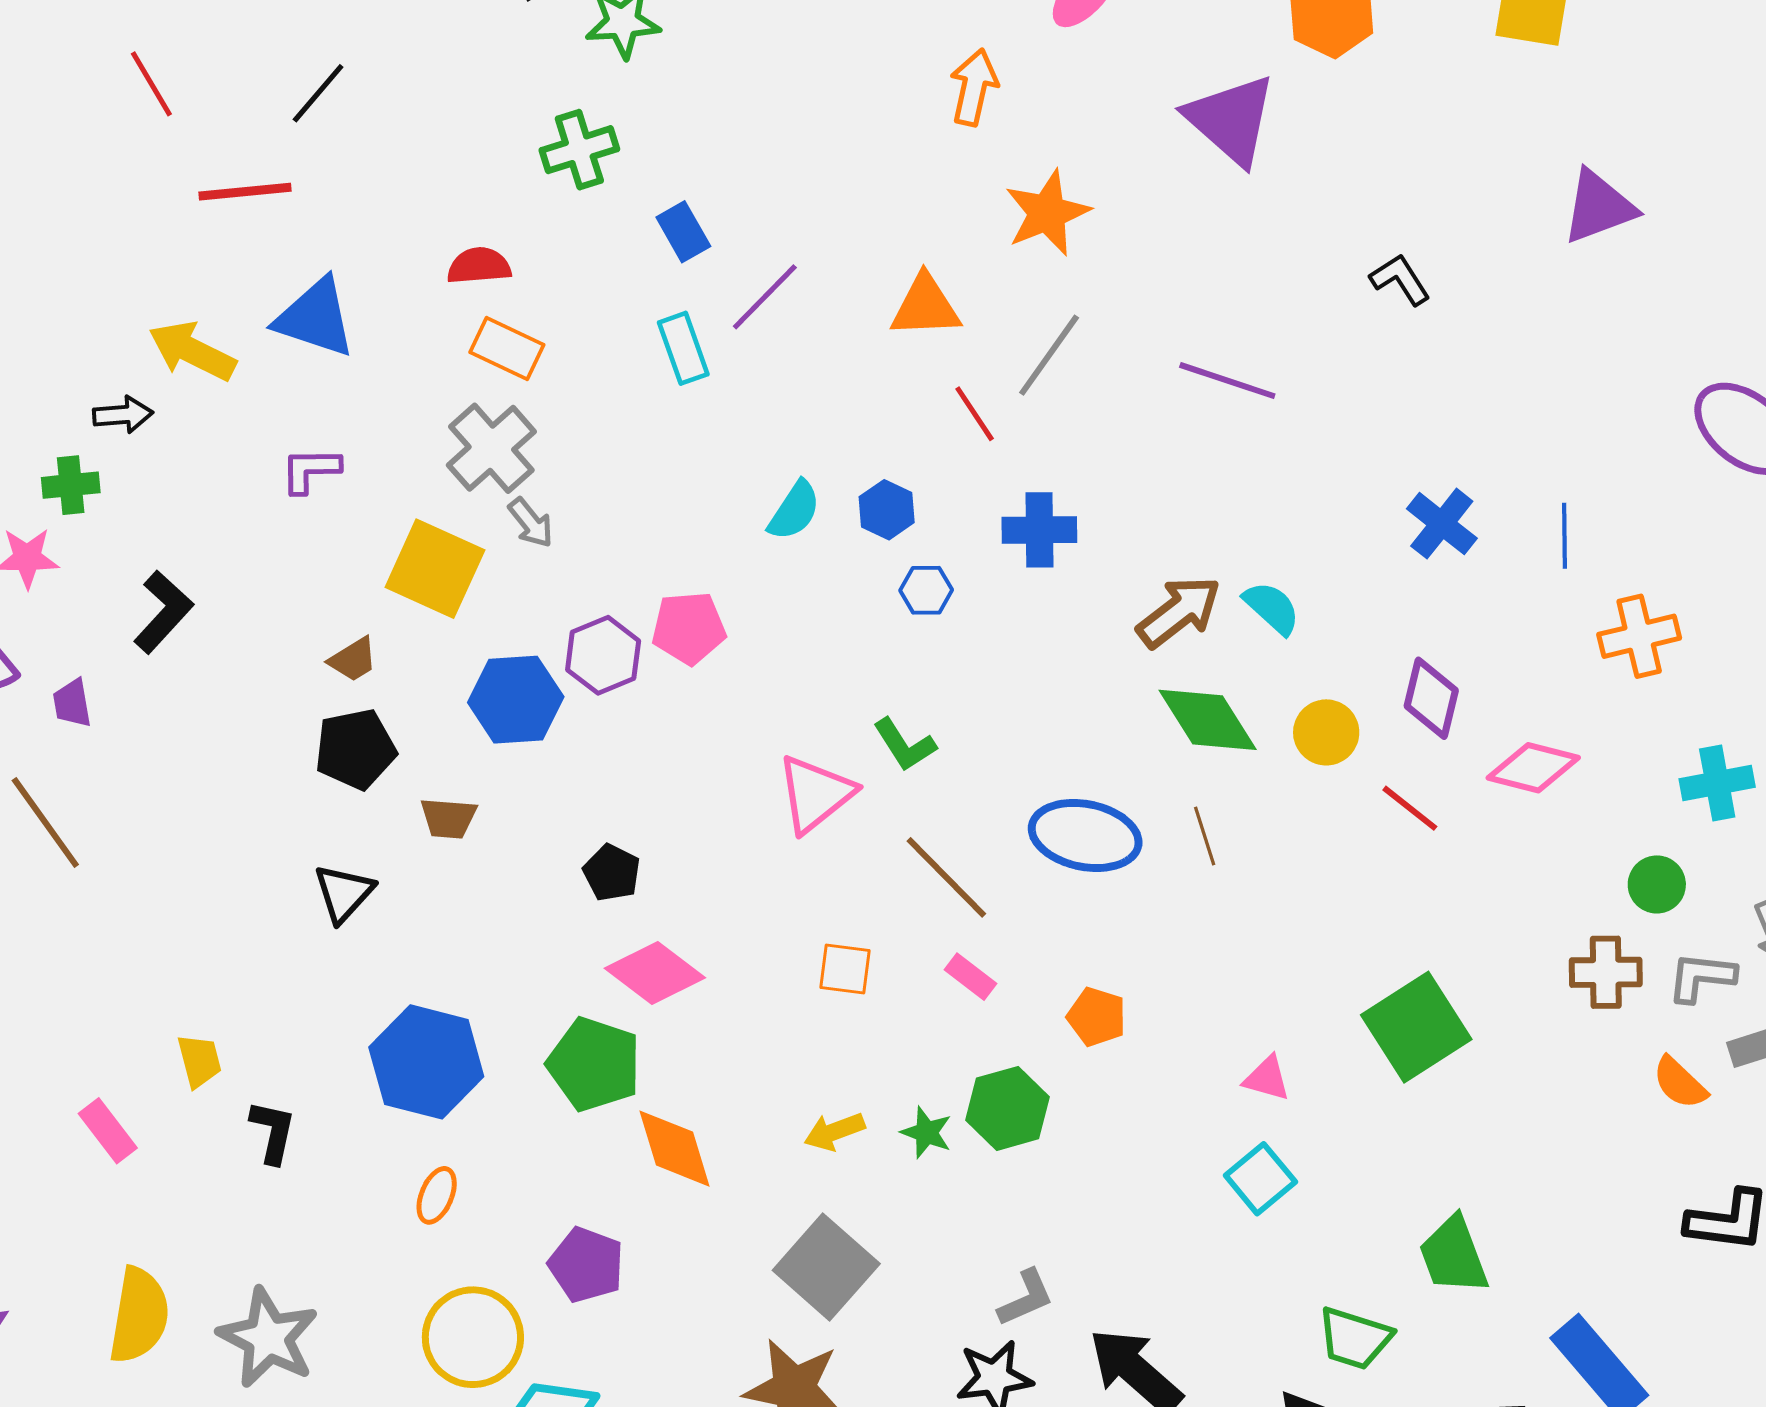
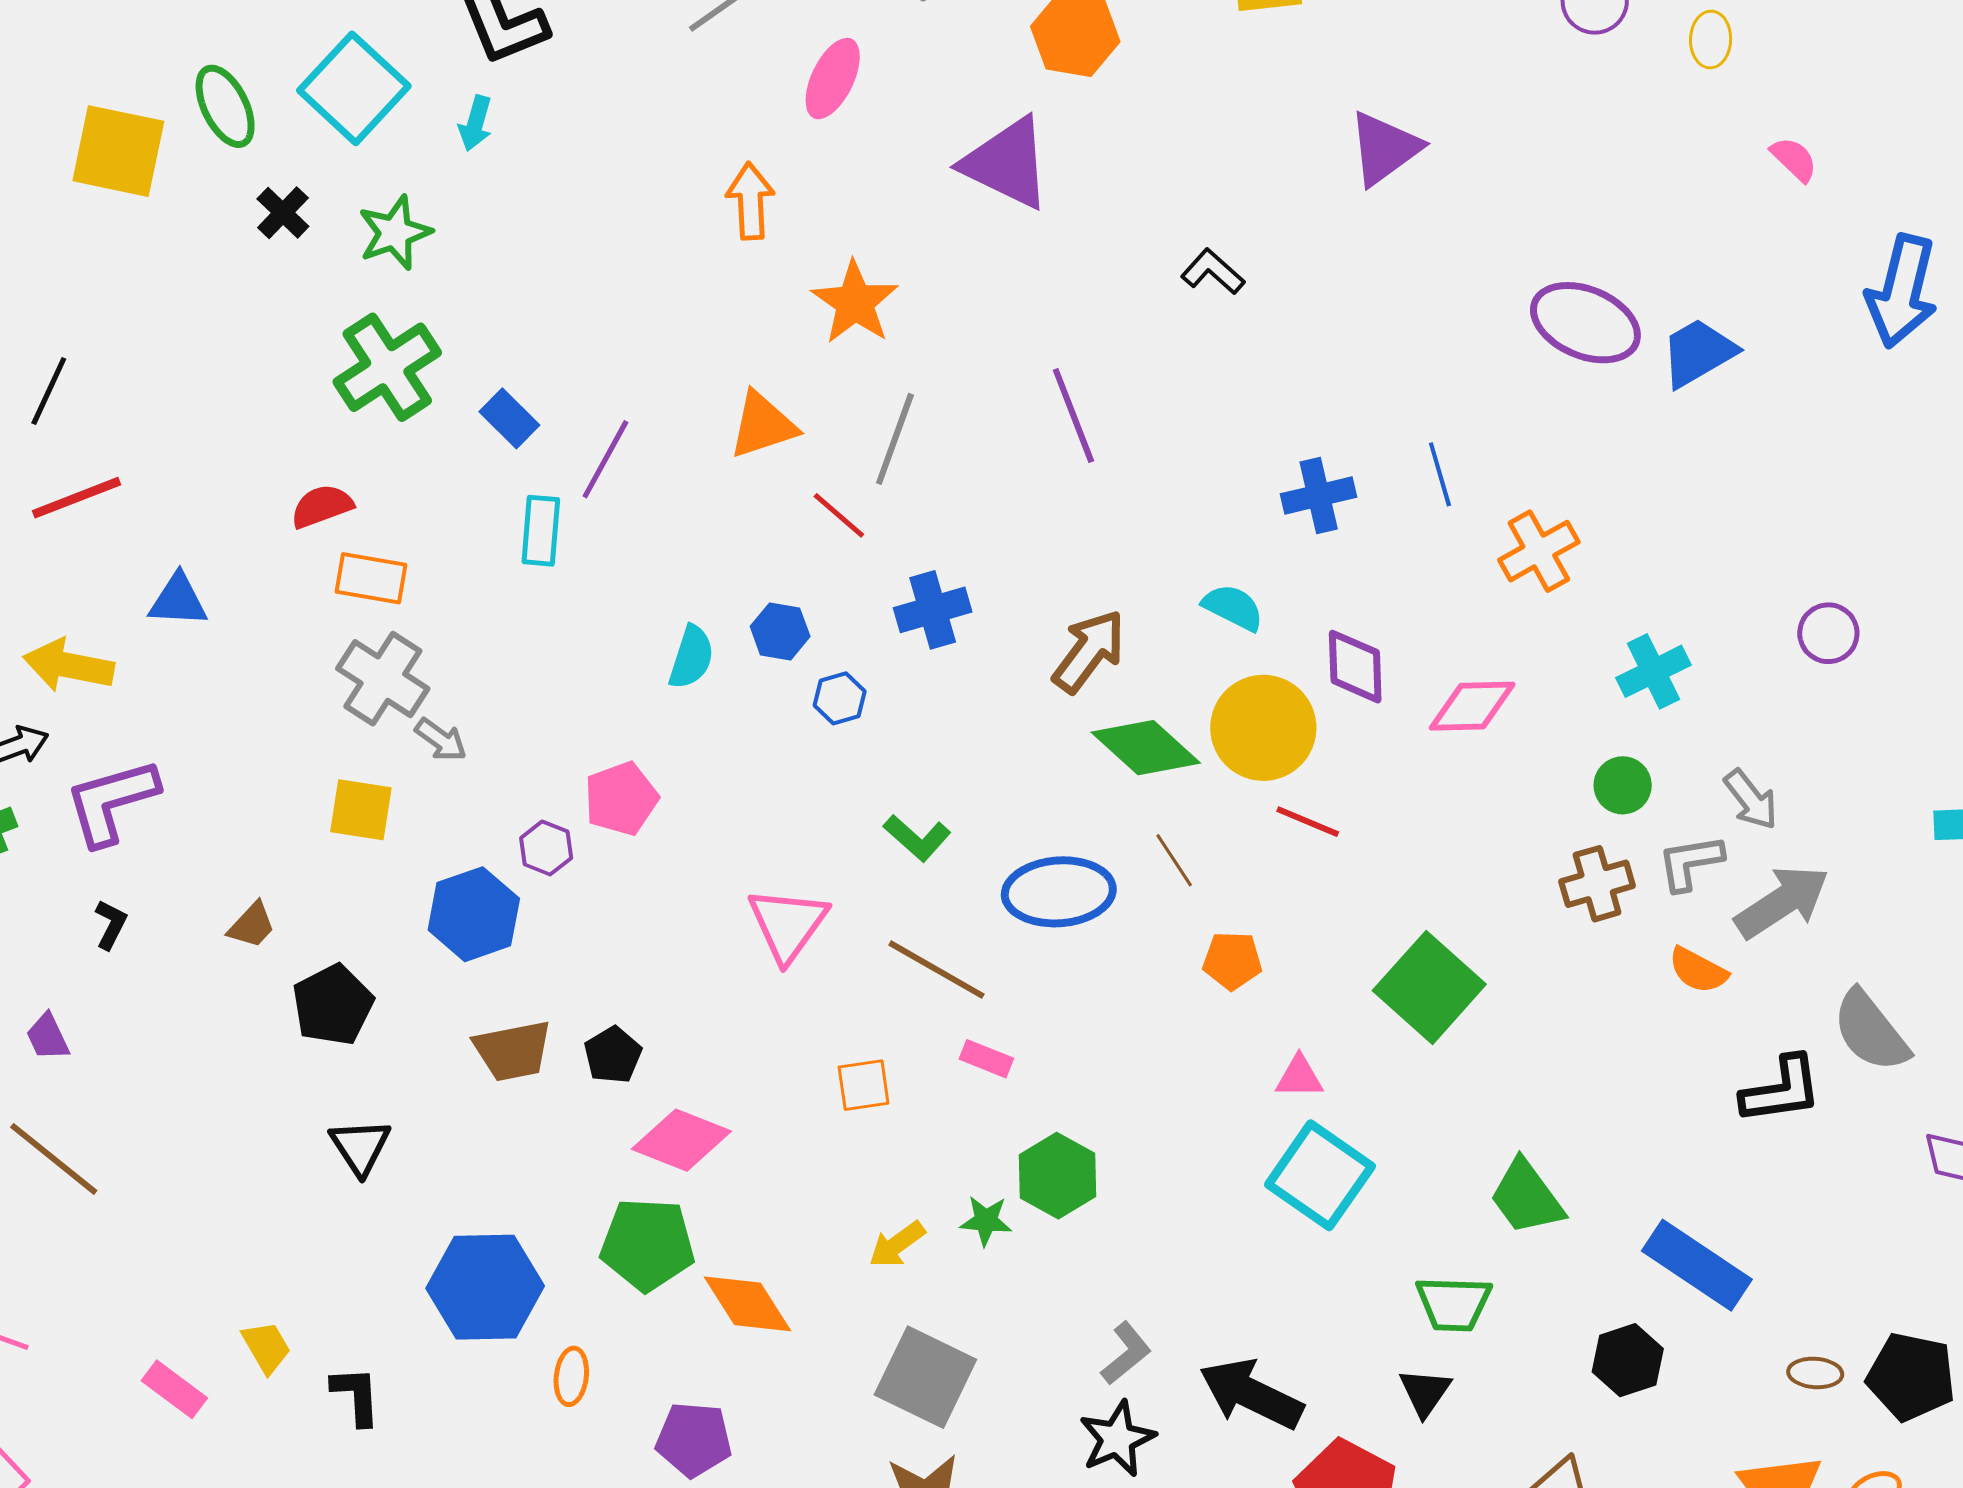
black line: (318, 93) -> (49, 391), moved
green cross: (579, 150) -> (387, 367), size x1.4
blue triangle: (315, 318) -> (178, 600), size x0.7
cyan rectangle: (683, 348) -> (541, 531), turned 40
purple line: (1227, 381) -> (1073, 415), turned 66
purple L-shape: (310, 470) -> (112, 802), moved, size x1.6
blue cross: (1442, 524) -> (1319, 495), turned -36
yellow square: (435, 569) -> (361, 810), size x0.7
cyan semicircle: (1272, 608) -> (1233, 607), moved
black L-shape: (163, 612) -> (111, 924), size x0.6
purple hexagon: (603, 655) -> (546, 848), size x0.7
brown trapezoid: (353, 660) -> (252, 925), moved
yellow circle: (1326, 732) -> (1263, 728), size x1.6
green L-shape: (905, 745) -> (917, 838), moved
red line: (1410, 808) -> (1308, 822), moved
brown trapezoid: (448, 818) -> (513, 1051), moved, size x1.4
black pentagon: (612, 873) -> (613, 1055), turned 30
orange pentagon: (1097, 1017) -> (1232, 961), moved
pink rectangle: (108, 1131) -> (174, 1389), moved
cyan square: (1260, 1179) -> (1320, 1175), size x1.5
orange ellipse: (437, 1195) -> (571, 1376), moved

